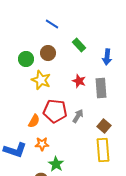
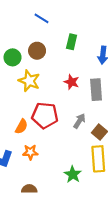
green rectangle: (79, 45) -> (72, 42), turned 56
gray arrow: (78, 116) -> (79, 121), moved
green star: (56, 164) -> (73, 174), moved

